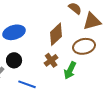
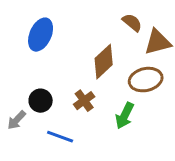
blue ellipse: (14, 32) -> (41, 35), moved, turned -50
brown cross: (51, 60) -> (84, 101), moved

